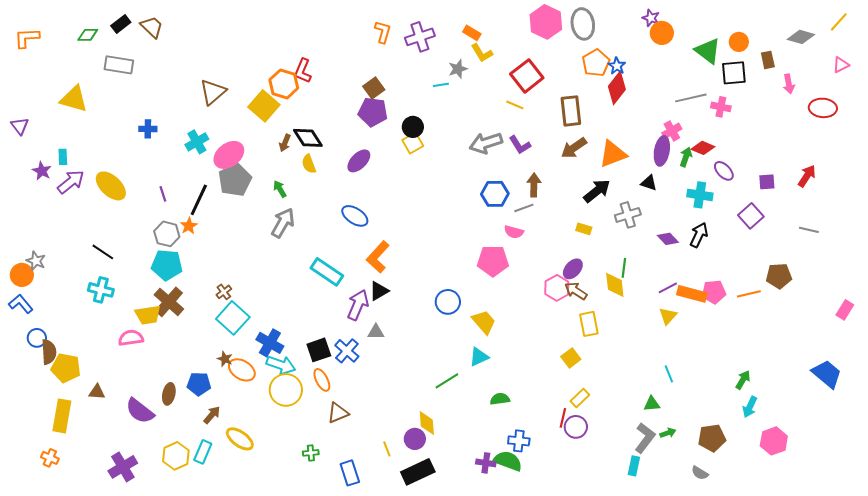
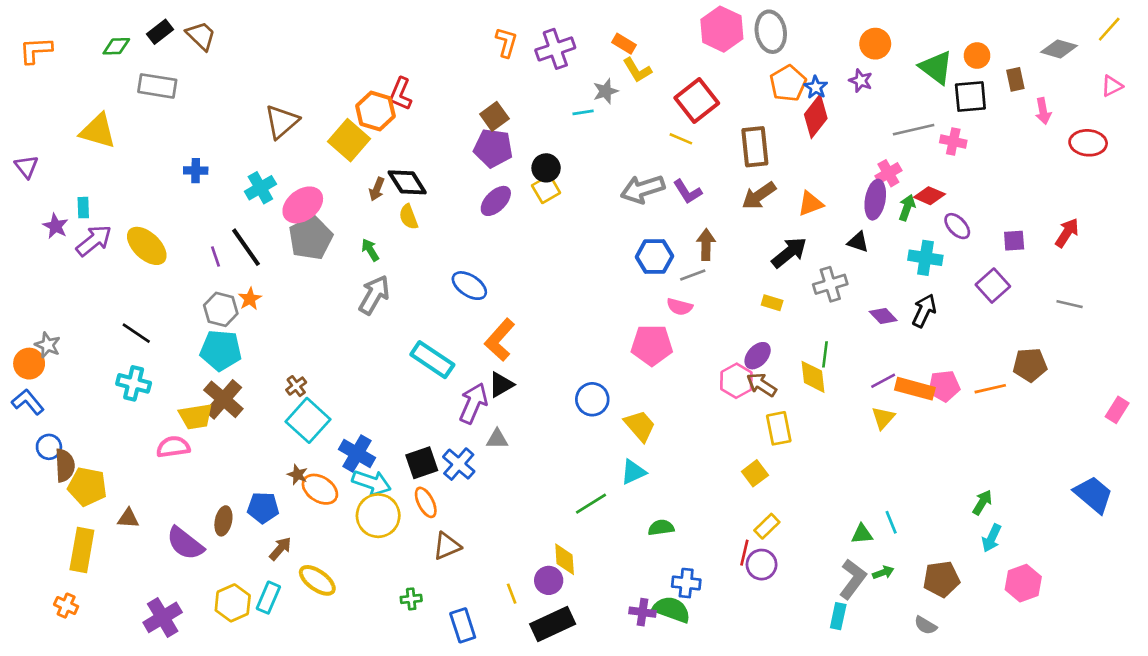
purple star: (651, 18) -> (861, 81), moved
orange triangle: (613, 154) -> (810, 204), size x0.7
purple ellipse: (359, 161) -> (496, 201), moved
black line: (199, 200) -> (246, 247), moved, turned -60
cyan line: (669, 374) -> (891, 522), moved

